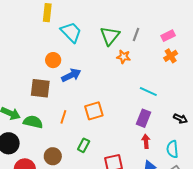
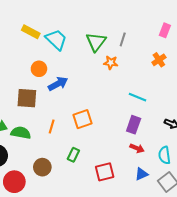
yellow rectangle: (47, 13) -> (31, 32), moved, turned -66
pink rectangle: (168, 36) -> (165, 30), moved, turned -40
red arrow: (146, 141) -> (137, 148), turned 120

